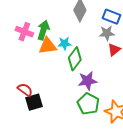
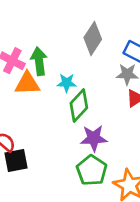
green arrow: (43, 30) -> (39, 61), turned -30
orange triangle: (48, 46) -> (27, 83), moved

